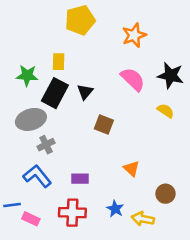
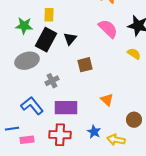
brown square: (104, 125) -> (85, 65), turned -35
gray cross: (46, 145) -> (52, 81), moved
purple rectangle: (80, 179) -> (66, 108), size x1.6
pink rectangle: (31, 219) -> (27, 140), turned -32

